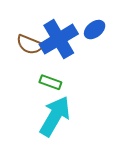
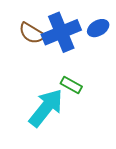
green rectangle: (50, 82) -> (71, 85), moved

